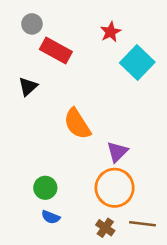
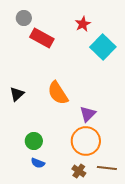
black triangle: (28, 87) -> (17, 94), moved

